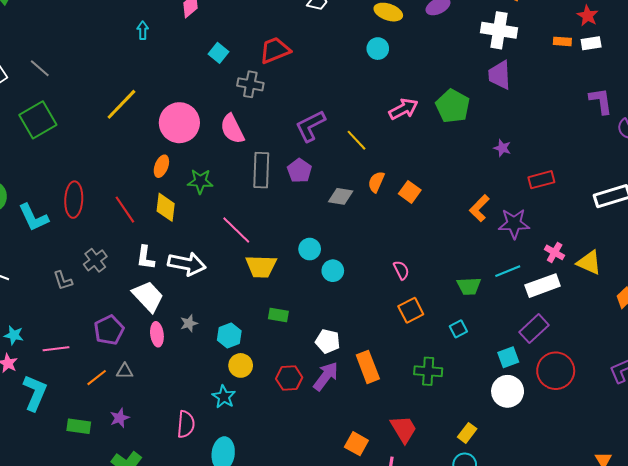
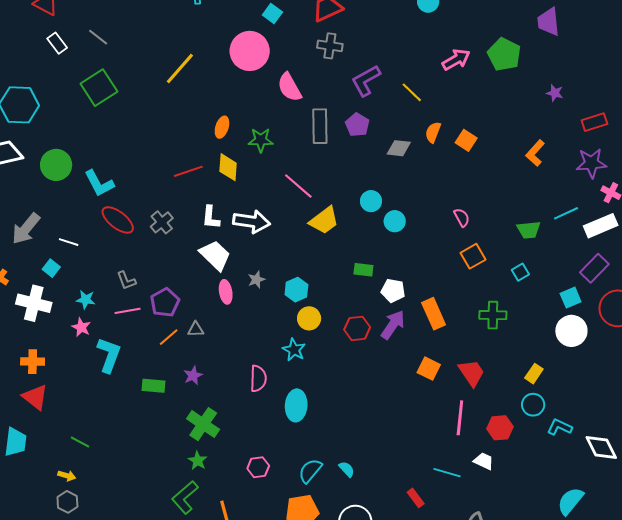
gray cross: (250, 84) -> (330, 46), moved
pink circle: (179, 123) -> (250, 51), moved
red ellipse: (74, 200) -> (118, 220), moved, turned -52
red line: (125, 210) -> (188, 171), turned -72
purple star: (514, 224) -> (591, 163), moved
yellow trapezoid: (261, 266) -> (324, 220), turned -36
gray L-shape: (63, 281) -> (126, 280), moved
green rectangle: (278, 315) -> (363, 270), moved
purple pentagon: (109, 330) -> (165, 302), moved
orange square: (356, 444) -> (429, 369), moved

